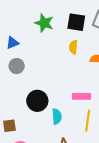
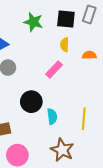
pink rectangle: (82, 96) -> (54, 69), moved, turned -42

